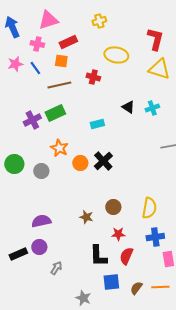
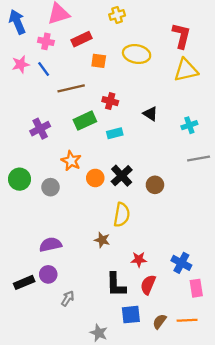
orange square: (61, 61) -> (99, 61), moved
yellow triangle: (159, 69) -> (186, 70), turned -30
red cross: (93, 77) -> (110, 101), moved
cyan cross: (152, 108) -> (189, 125), moved
green rectangle: (55, 113) -> (85, 121), moved
brown circle: (113, 207) -> (155, 185), moved
yellow semicircle: (149, 208) -> (122, 215), moved
blue cross: (155, 237) -> (181, 263), turned 36

